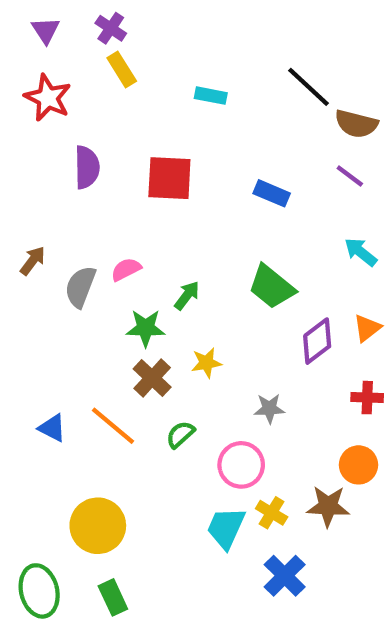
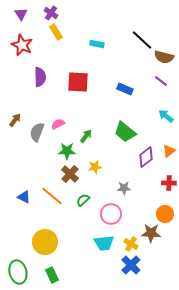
yellow cross: (272, 513) -> (131, 244), moved
cyan trapezoid: (226, 528) -> (104, 243), turned -120

